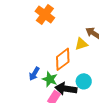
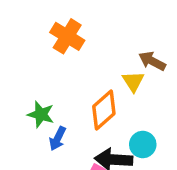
yellow triangle: (81, 44) -> (133, 81), turned -40
green star: (50, 79) -> (41, 114), moved

